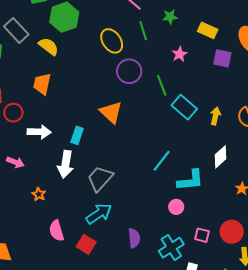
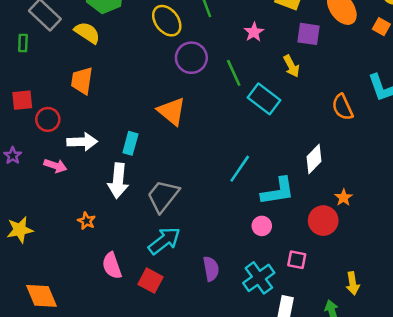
yellow arrow: (215, 116) -> (291, 66), moved, turned 144
pink arrow: (15, 162) -> (55, 166), moved
red circle: (232, 232) -> (323, 221), moved

